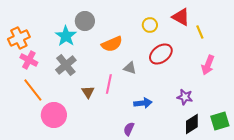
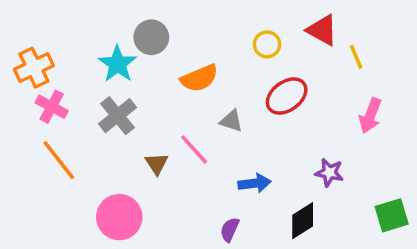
pink line: (109, 84) -> (194, 149), turned -54
pink circle: (54, 115) -> (119, 217), moved
black diamond: (192, 124) -> (303, 221), moved

